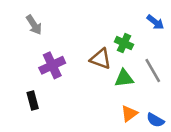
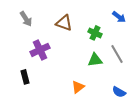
brown triangle: (101, 59) -> (64, 23), moved
orange triangle: (129, 114) -> (78, 87), moved

